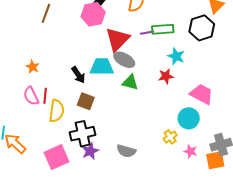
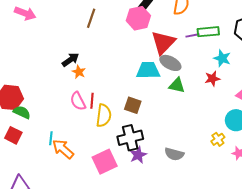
black arrow: (78, 75) -> (70, 60), moved, turned -90

